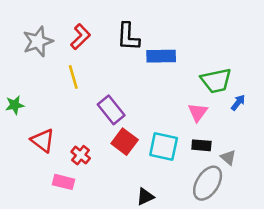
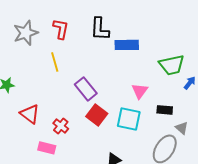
red L-shape: (81, 37) -> (61, 29), turned -35
pink triangle: (198, 112) -> (140, 91), moved
black rectangle: (201, 145) -> (165, 110), moved

